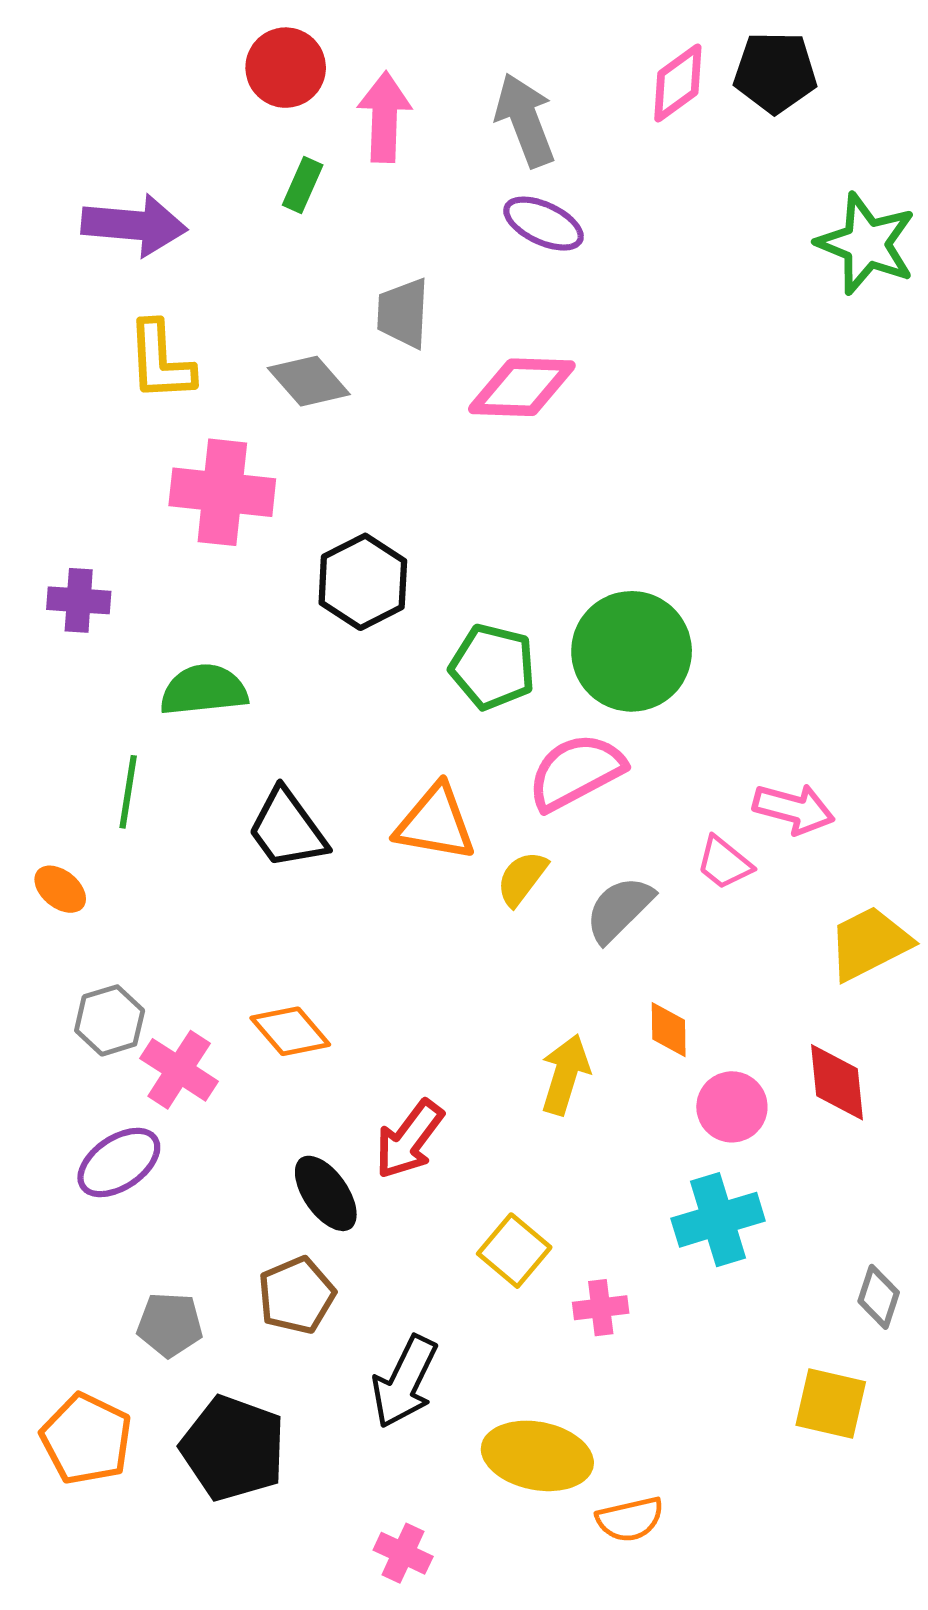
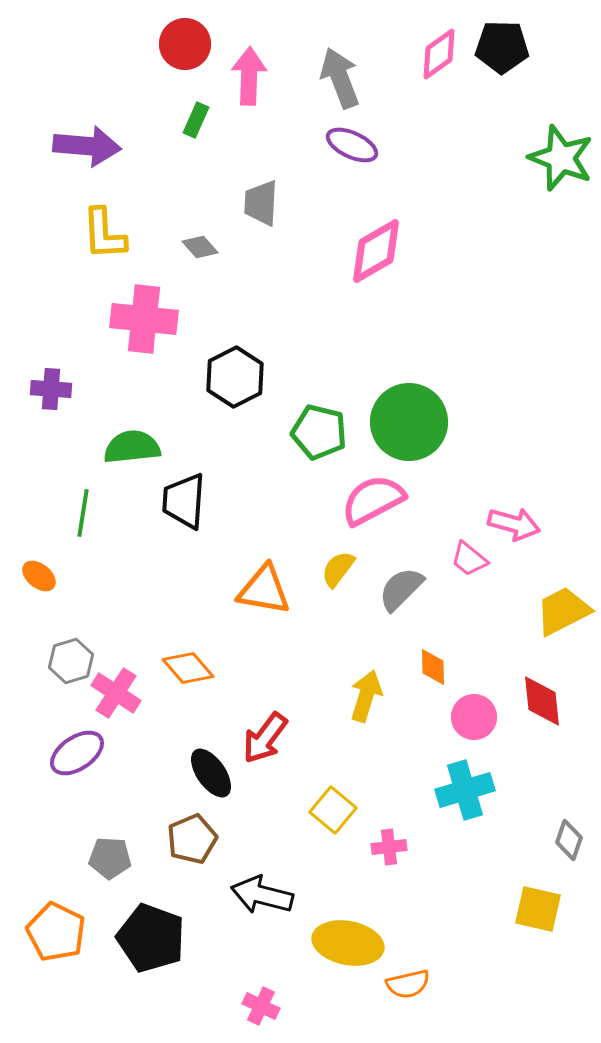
gray diamond: (309, 381) -> (200, 247), size x0.7
pink diamond: (522, 387) -> (376, 251), moved, turned -32
orange triangle: (435, 823) -> (264, 590), moved
black trapezoid: (287, 829) -> (184, 501), moved, turned 40
black arrow: (405, 1382) -> (262, 895), turned 78

